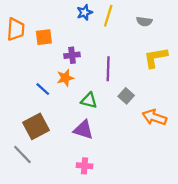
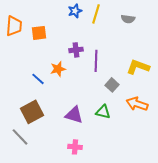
purple cross: (72, 55) -> (76, 50), moved
yellow L-shape: (156, 58) -> (138, 67), moved, turned 30
green triangle: (89, 100) -> (103, 112), moved

